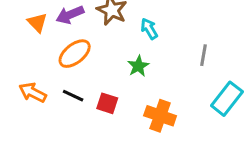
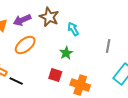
black line: (73, 96) -> (16, 81), moved
red square: (107, 103) -> (55, 75), moved

